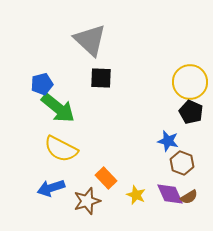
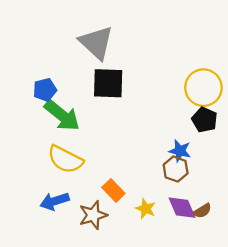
black square: (101, 78) -> (108, 83), size x1.4
brown hexagon: (182, 163) -> (176, 169), moved

